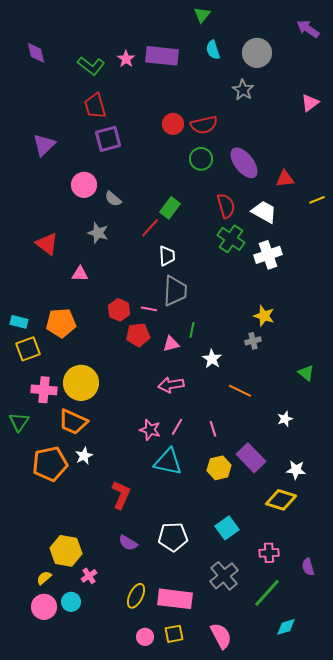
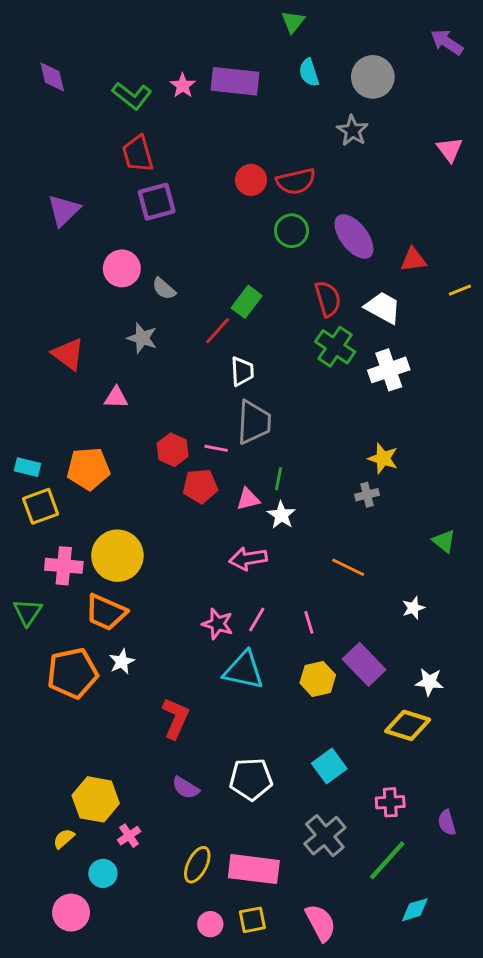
pink triangle: (310, 103) -> (450, 149), turned -30
white star: (212, 359) -> (281, 515), moved
pink circle: (44, 607) -> (71, 913), moved

